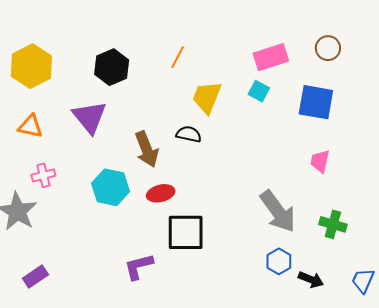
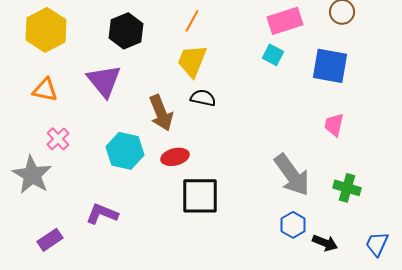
yellow trapezoid: (207, 97) -> (192, 61), moved
pink cross: (43, 175) -> (58, 139), turned -30
purple L-shape: (139, 266) -> (102, 214), moved, turned 36

